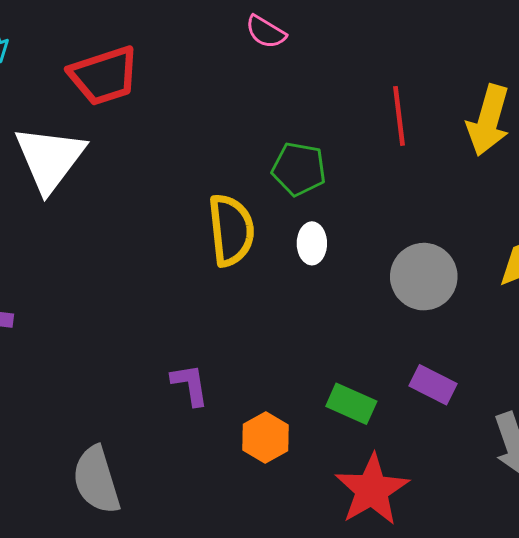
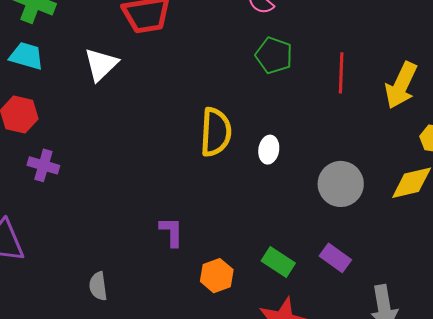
white triangle: (50, 159) -> (101, 64), size x0.7
green pentagon: (299, 169) -> (274, 55), moved
gray semicircle: (96, 480) -> (98, 286), size x0.6

